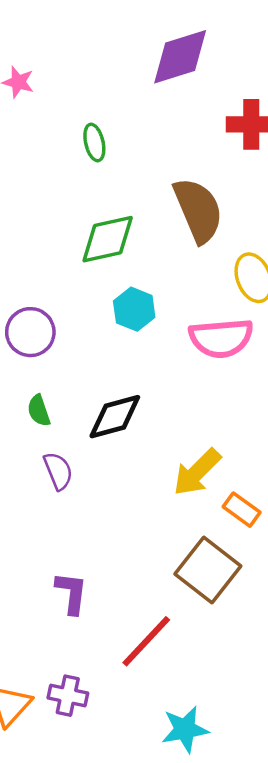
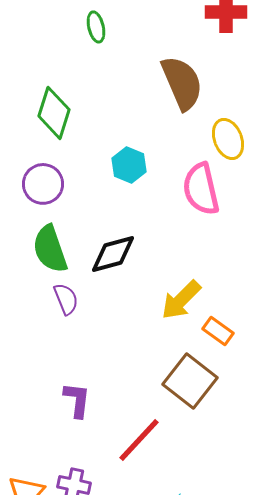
green diamond: (108, 239) -> (54, 113), moved, turned -60
pink semicircle: (221, 338) -> (201, 189), turned 82
green semicircle: (39, 411) -> (50, 249), size x1.8

